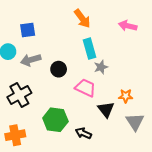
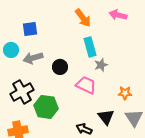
pink arrow: (128, 26) -> (118, 15), moved
black triangle: (106, 109) -> (106, 117), moved
green hexagon: (55, 120) -> (46, 107), moved

